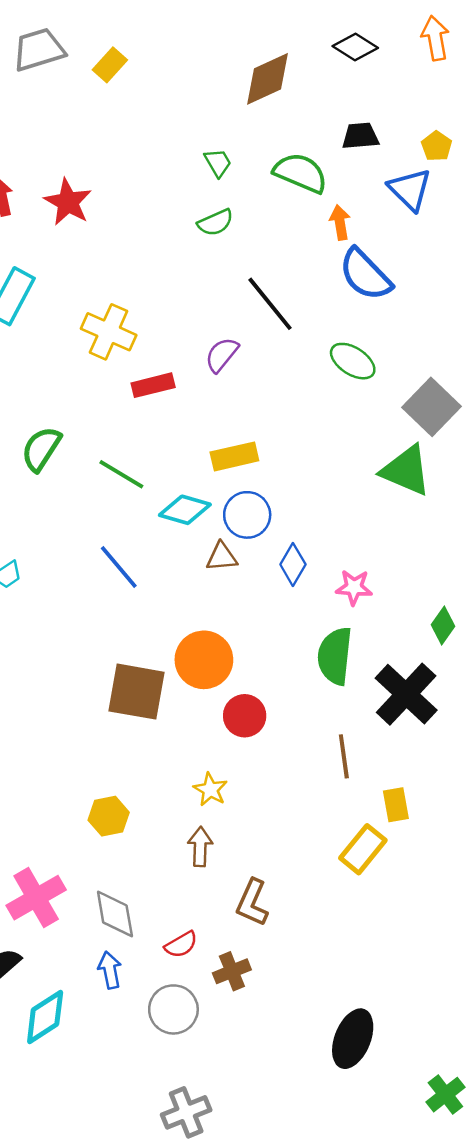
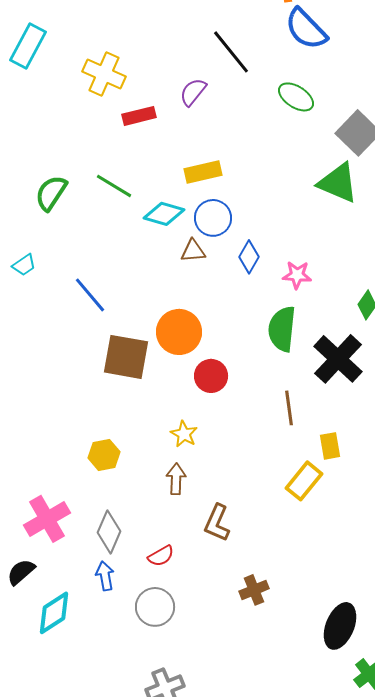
green semicircle: (41, 449) -> (51, 193), moved
blue line: (119, 567) -> (90, 295), moved
gray diamond: (115, 914) -> (109, 532), turned 33
brown cross: (232, 971) -> (254, 590), moved
black ellipse: (353, 1039) -> (340, 626), moved

